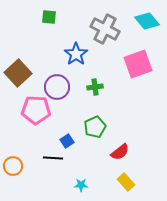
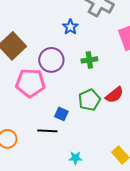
blue star: (76, 54) -> (70, 27), size x0.7
blue square: (67, 141) -> (61, 114), turned -32
red semicircle: (120, 152) -> (114, 95), moved

